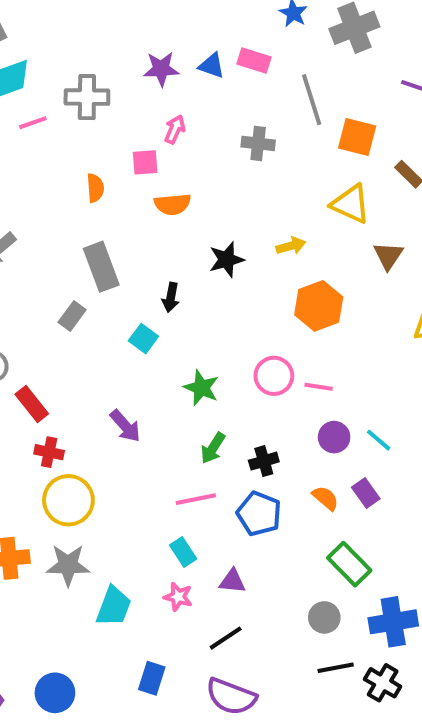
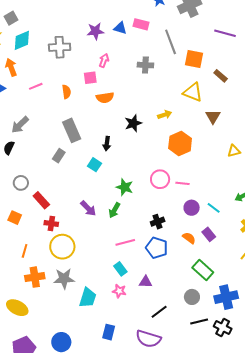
pink line: (33, 123) -> (36, 86), moved
green arrow: (213, 448) -> (114, 210), moved
black line: (226, 638) -> (159, 312), moved

